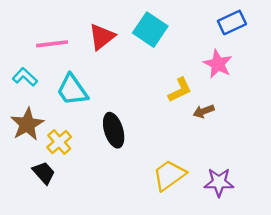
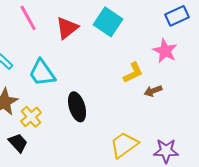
pink line: (52, 44) -> (28, 18), moved, turned 68

